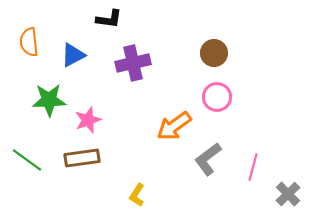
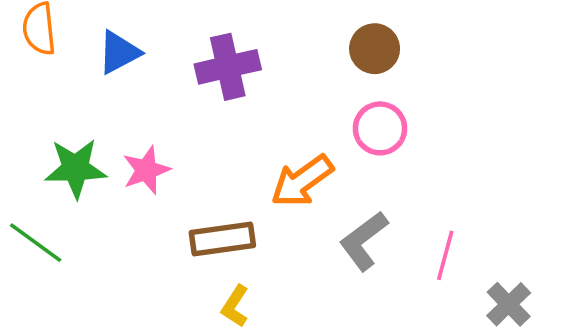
green star: (49, 100) -> (75, 168), moved
brown rectangle: (82, 158) -> (222, 239), moved

